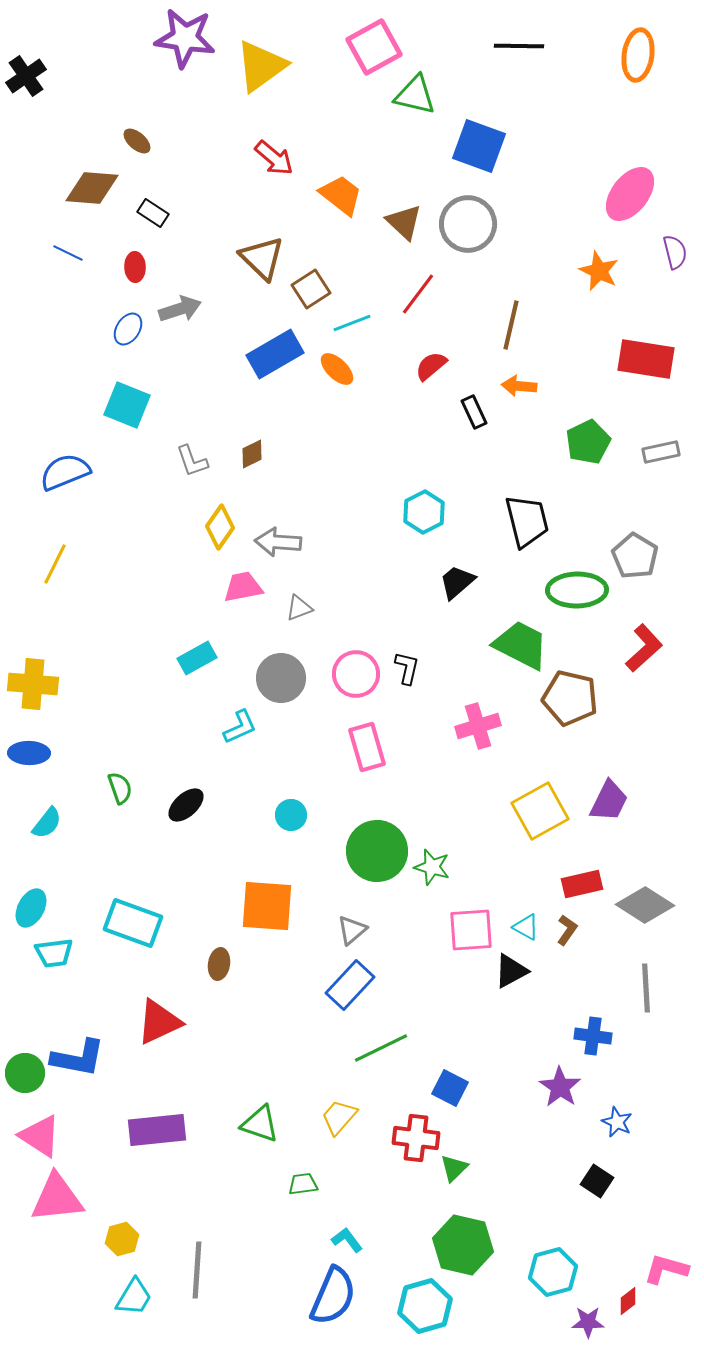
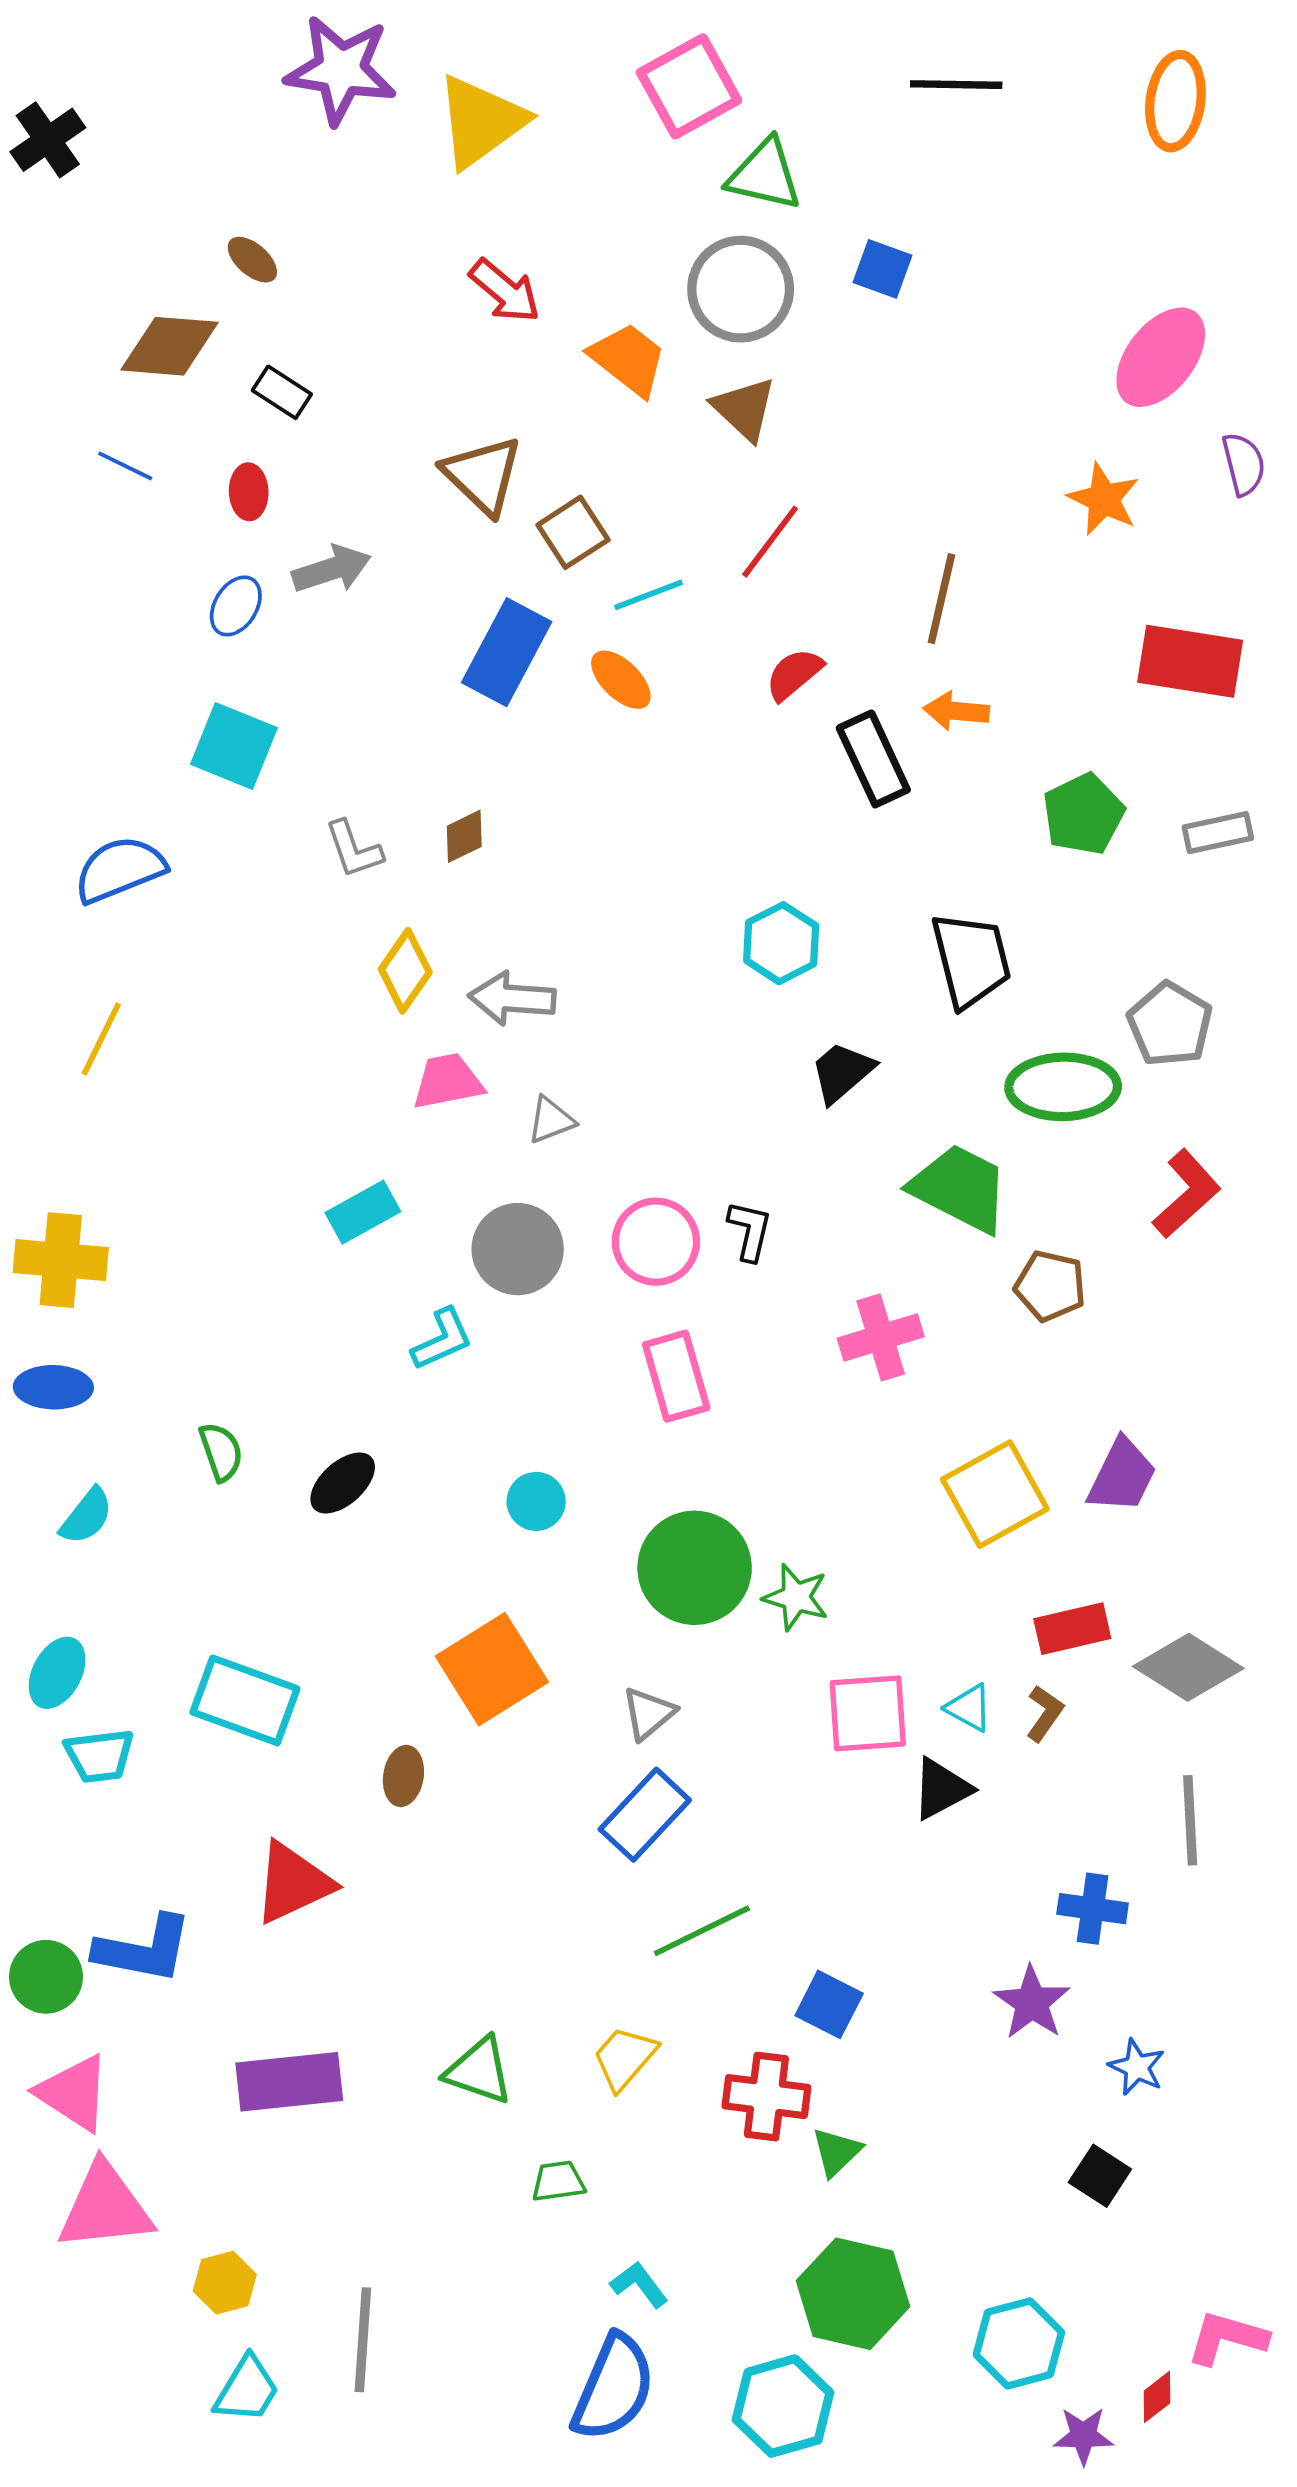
blue square: (479, 146) -> (882, 269), size x0.6
gray circle: (468, 224) -> (741, 289), moved
blue rectangle: (275, 354) -> (507, 652), turned -32
black rectangle: (474, 412) -> (873, 759), size x1.5
brown pentagon: (570, 698) -> (1050, 1286), size x0.7
orange square: (267, 906) -> (492, 1669), turned -36

